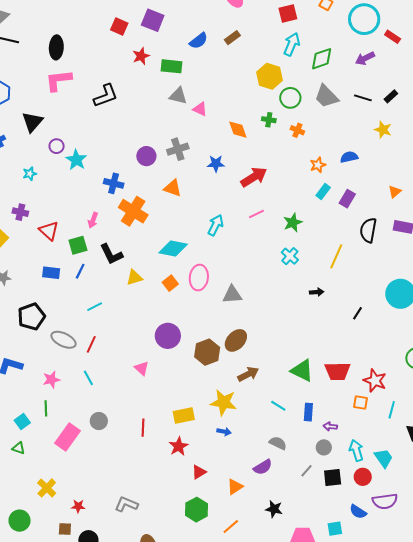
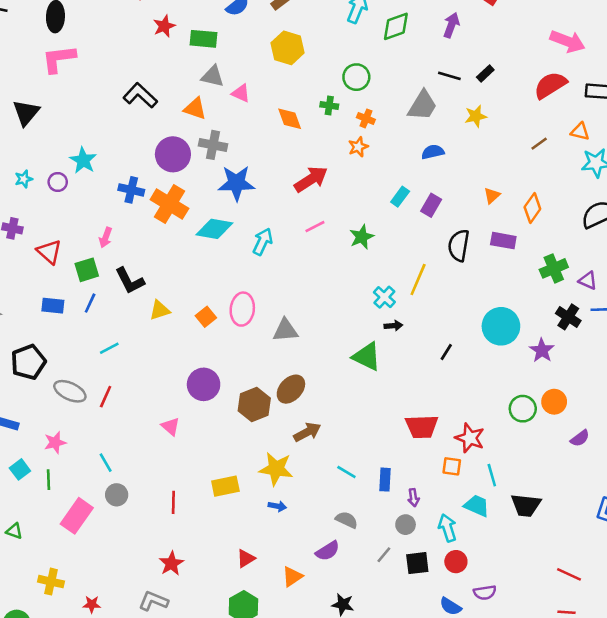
purple arrow: (365, 58) -> (451, 25), turned 138
yellow hexagon: (270, 76) -> (288, 48), moved
black L-shape: (106, 96) -> (140, 95), moved, turned -116
gray trapezoid: (326, 96) -> (422, 105), moved, turned -104
yellow star: (383, 130) -> (476, 116), turned -30
purple circle: (57, 146) -> (58, 182), moved
gray cross: (178, 149) -> (213, 145), turned 30
purple circle: (146, 156) -> (173, 154), size x1.4
blue star: (216, 164) -> (236, 183), moved, size x1.6
orange star: (318, 165) -> (358, 147), moved
orange triangle: (173, 188) -> (195, 109), moved
orange cross: (133, 211) -> (169, 204), moved
cyan diamond: (173, 249) -> (214, 229), moved
cyan cross: (290, 256) -> (384, 297), moved
green triangle: (302, 370) -> (367, 357), moved
cyan line: (88, 378) -> (106, 463), moved
cyan line: (392, 410) -> (492, 475), turned -30
cyan square: (22, 421) -> (20, 469), moved
purple arrow: (330, 426) -> (413, 498), turned -104
red star: (179, 446) -> (171, 564), moved
cyan trapezoid: (384, 458) -> (477, 506), moved, turned -30
yellow cross: (47, 488) -> (51, 582), turned -30
purple semicircle: (385, 501) -> (485, 593), size x0.7

